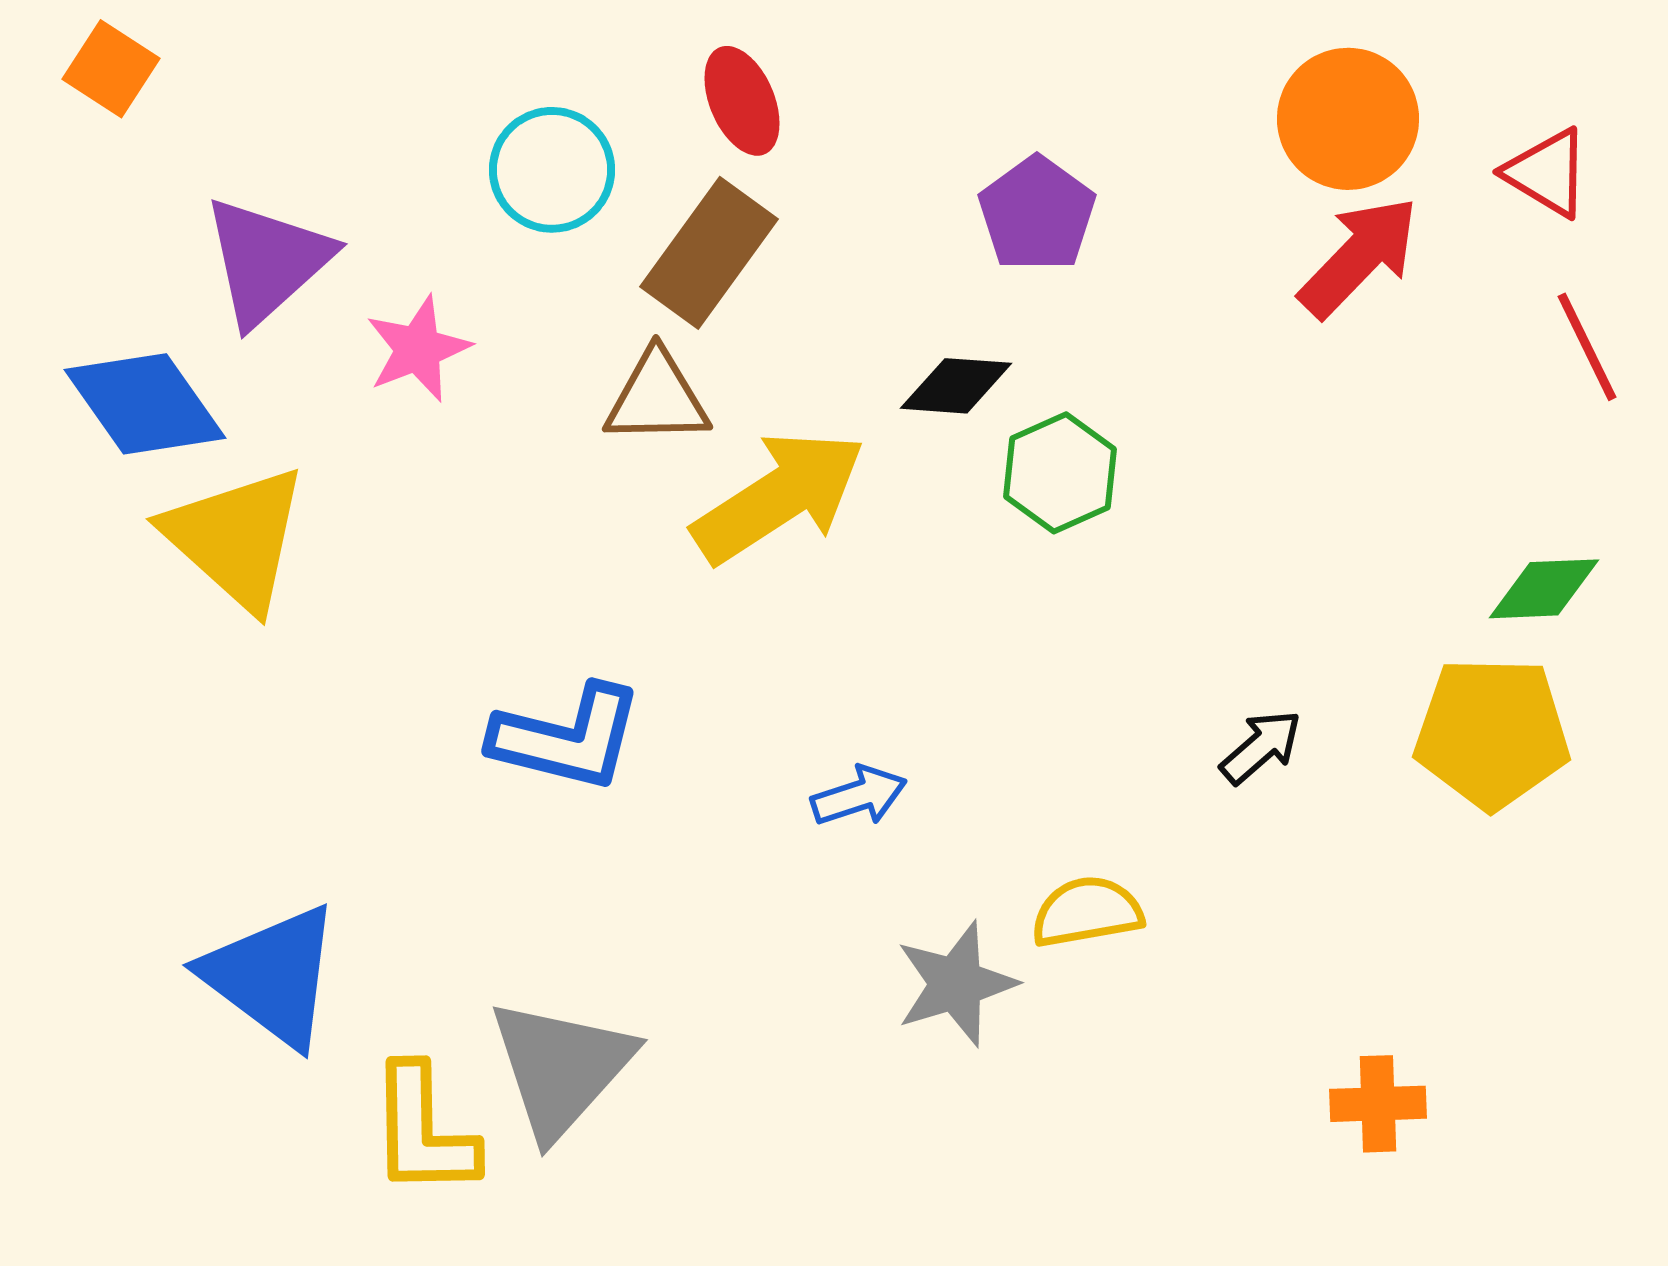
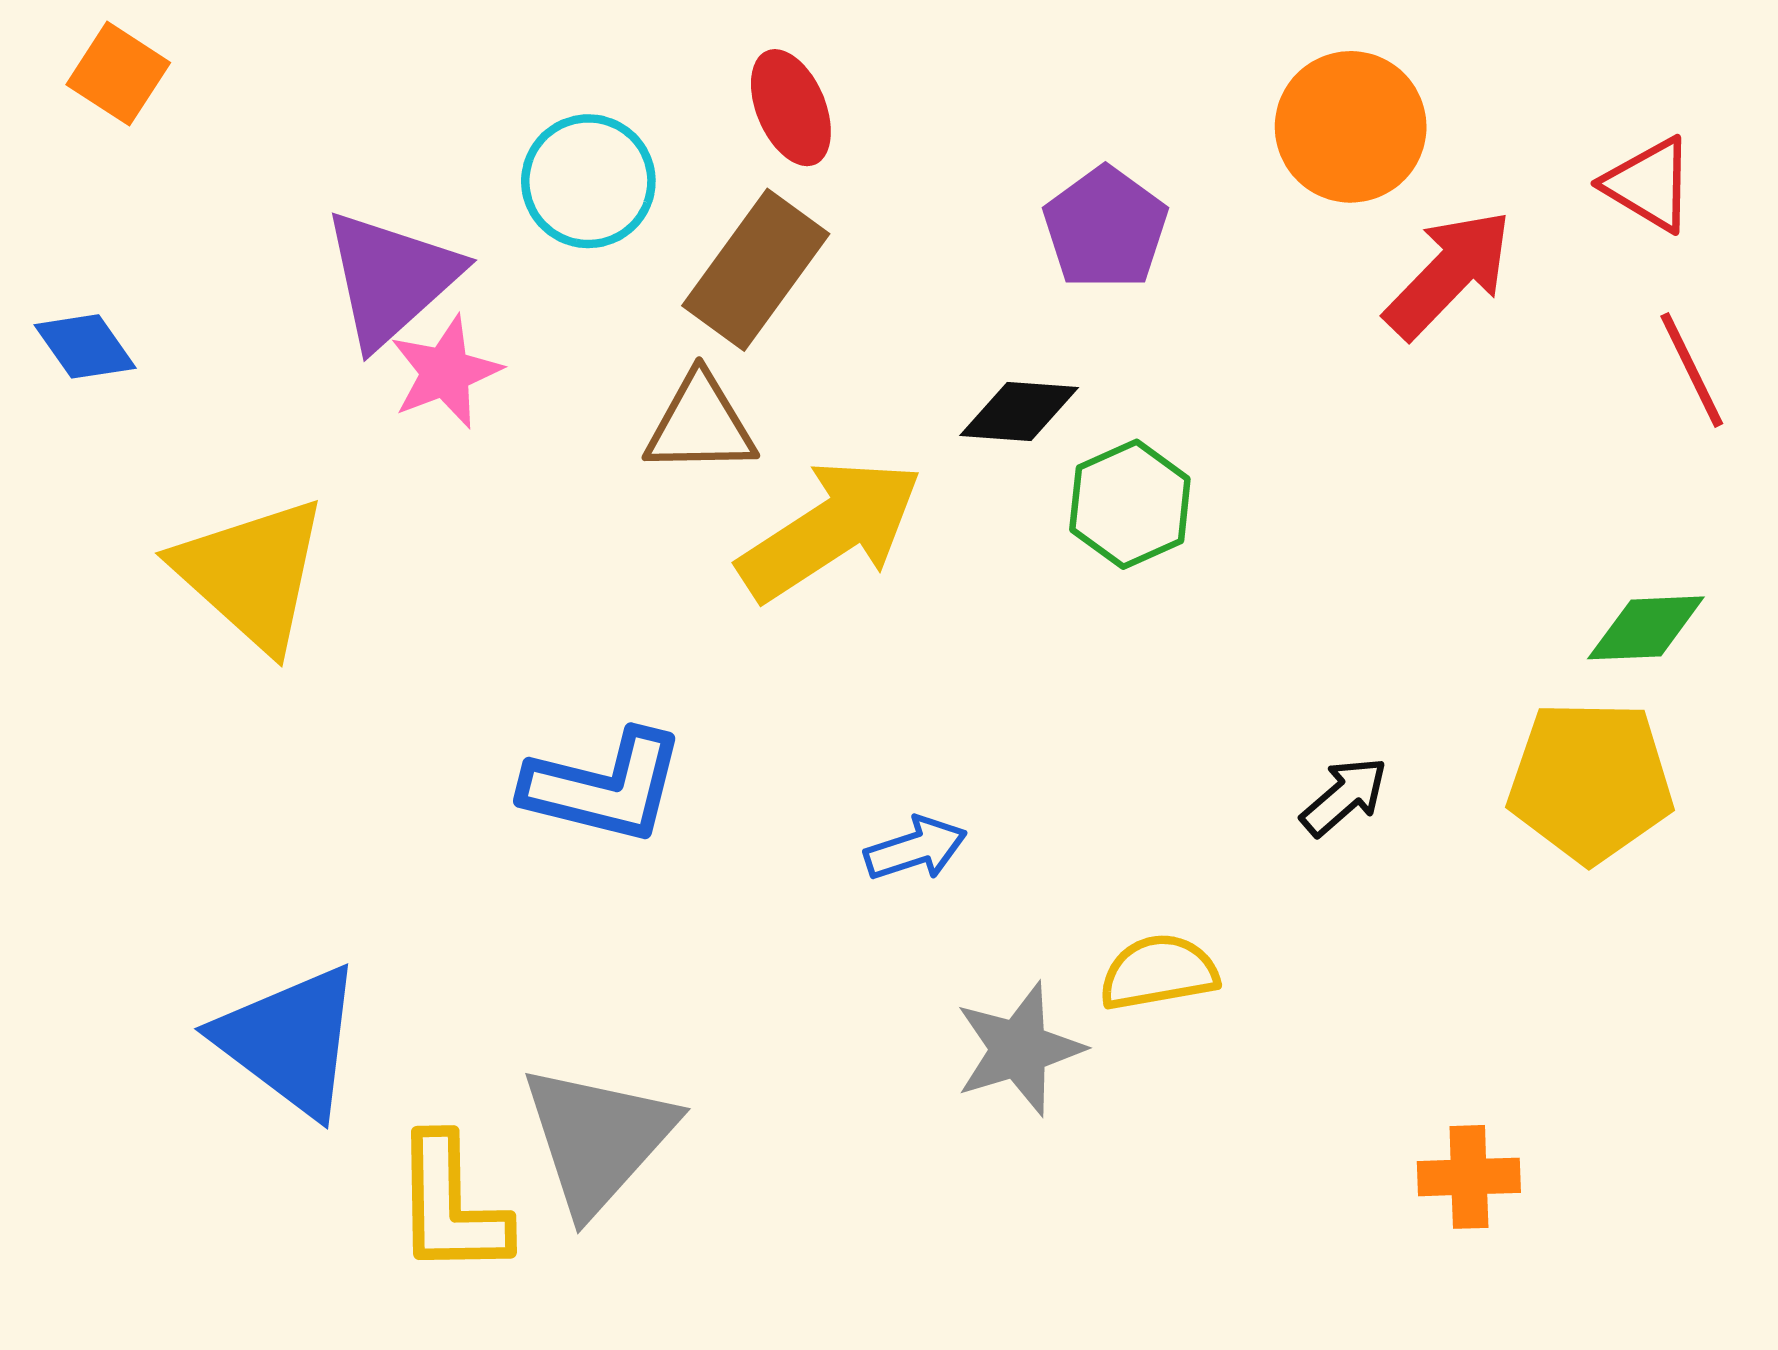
orange circle: (1348, 119) -> (1351, 127), moved
purple triangle: (267, 261) -> (391, 278), moved
blue diamond: (145, 404) -> (85, 346), moved, size x0.6

